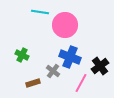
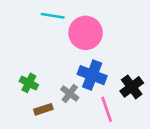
green cross: (22, 55) -> (29, 83), moved
pink line: (81, 83) -> (107, 109), turned -48

